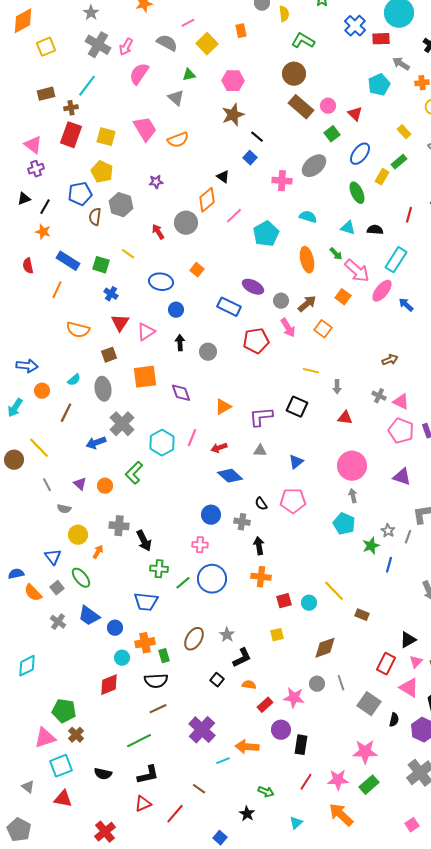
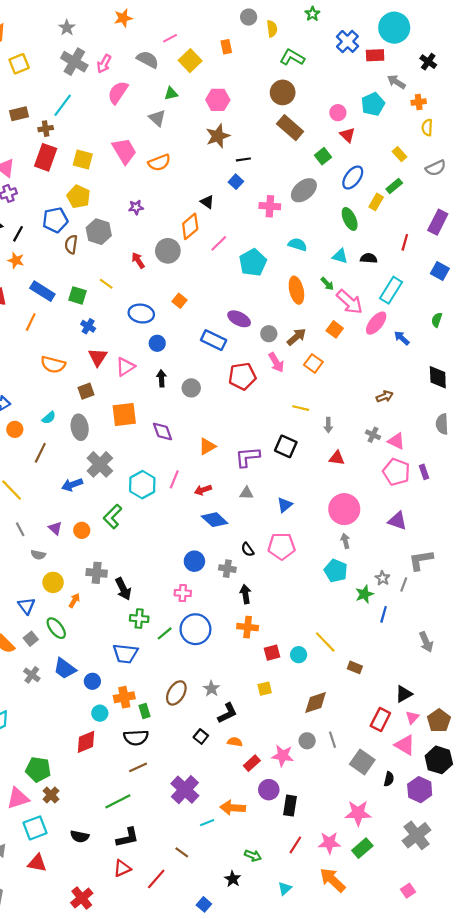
pink circle: (328, 106) -> (338, 113), moved
black line: (257, 137) -> (243, 159), turned -48

